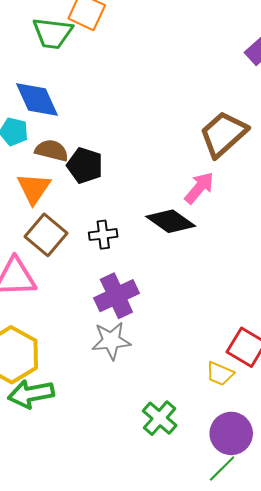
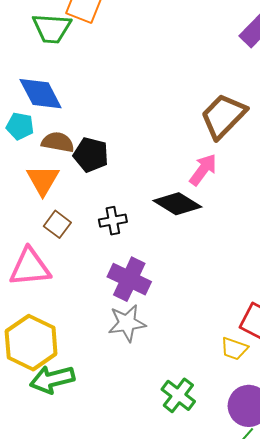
brown square: (46, 235) -> (57, 224), size x0.7
purple cross: (116, 296) -> (129, 279), turned -36

